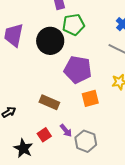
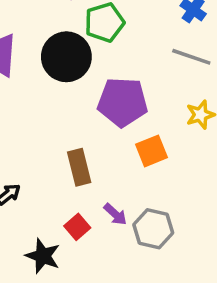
brown rectangle: (49, 102) -> (79, 167), turned 60

